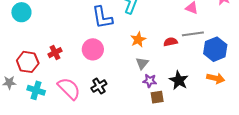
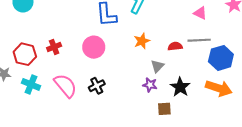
gray triangle: (142, 63) -> (157, 66), moved
orange arrow: (216, 78) -> (219, 88), size x1.4
brown square: (157, 97) -> (164, 109), moved

